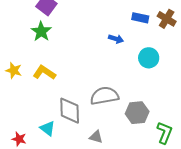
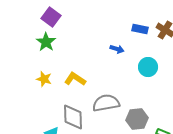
yellow star: (14, 70) -> (44, 79), moved
yellow L-shape: (44, 73) -> (75, 79), moved

